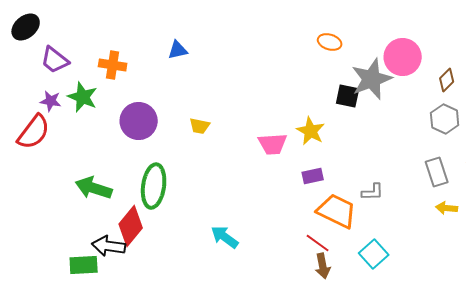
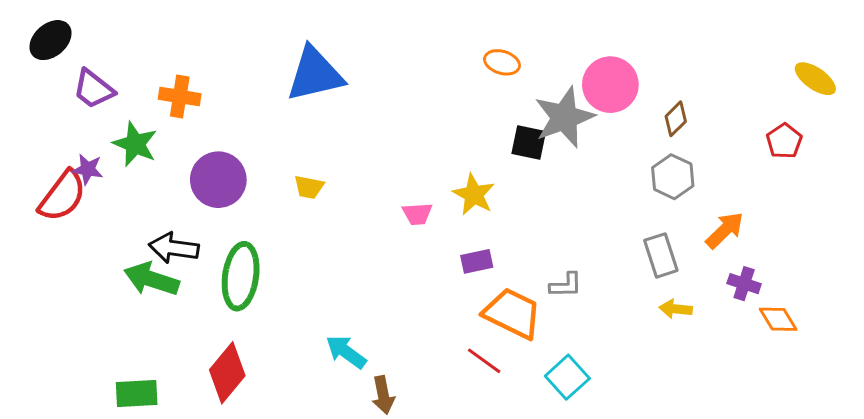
blue triangle: (178, 50) -> (315, 74), moved, size x2.0
purple star: (51, 101) -> (88, 169), moved
pink trapezoid: (273, 144) -> (417, 214), size x0.7
red diamond: (131, 226) -> (227, 373), moved
black arrow: (109, 246) -> (174, 248), moved
brown arrow: (323, 266) -> (383, 395), moved

